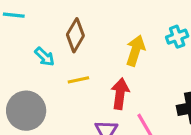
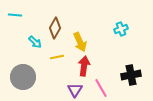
yellow arrow: (135, 51) -> (80, 42), moved, turned 138

